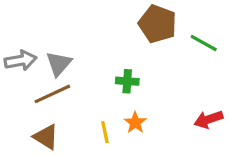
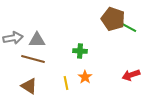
brown pentagon: (158, 24) -> (113, 19), moved
gray triangle: (59, 64) -> (37, 40), turned 48
brown line: (52, 94) -> (33, 59), turned 40

